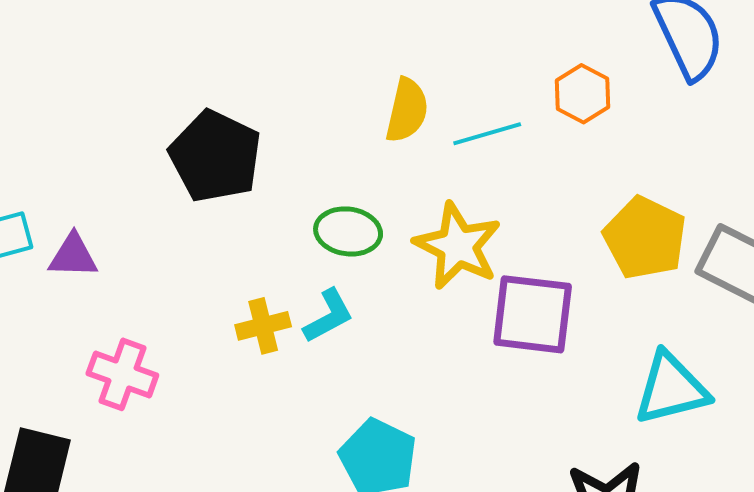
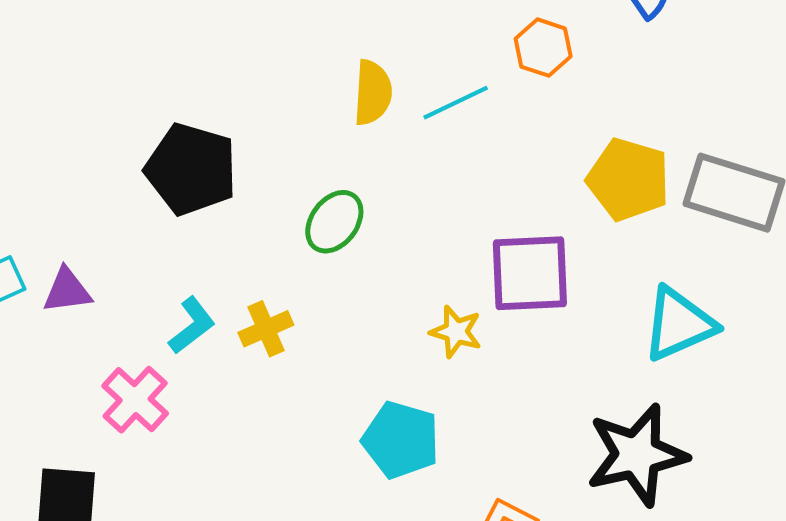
green ellipse: (348, 231) -> (334, 222), turned -52
yellow star: (458, 246) -> (456, 332), moved, size x0.6
cyan L-shape: (328, 316) -> (192, 325), moved
pink cross: (122, 374) -> (135, 400), turned 32

